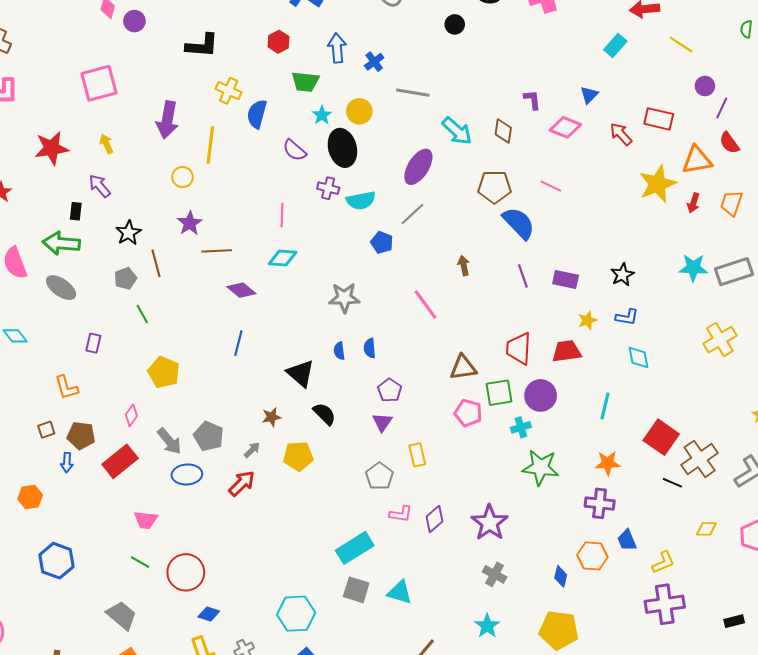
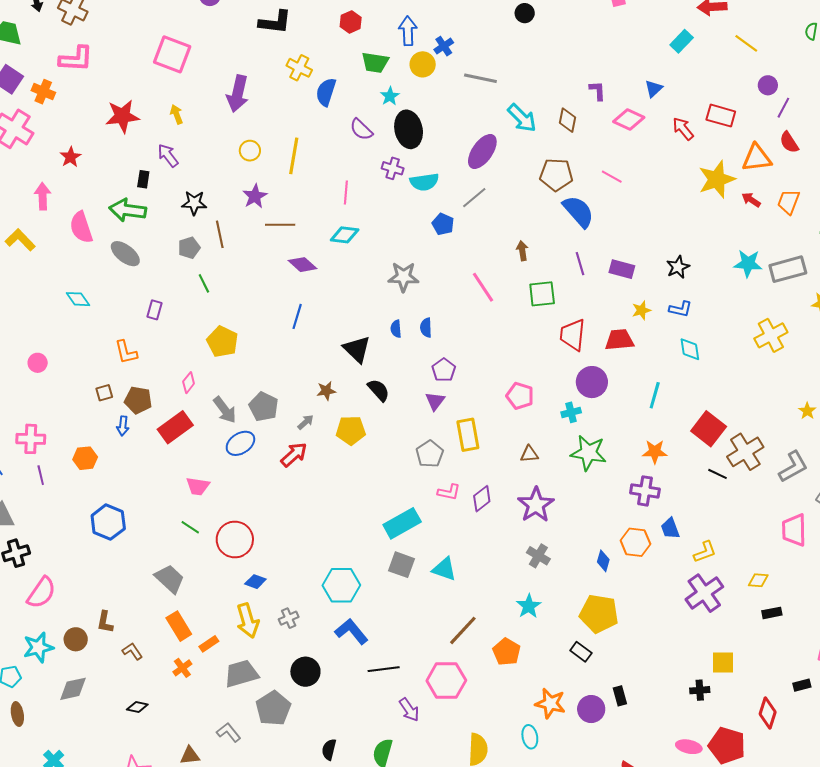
pink square: (99, 83) -> (172, 54), turned 33
yellow circle: (359, 111) -> (423, 64), moved
yellow line: (210, 145) -> (294, 156), moved
red arrow: (693, 203) -> (751, 200), turned 102
black star: (129, 233) -> (194, 203), turned 30
brown triangle: (463, 367) -> (529, 454), moved, size x0.7
green square: (499, 393) -> (542, 294), moved
yellow rectangle: (417, 455) -> (468, 435), size x1.4
blue ellipse: (187, 474) -> (240, 443), turned -32
yellow diamond: (706, 529) -> (758, 580), moved
purple cross: (665, 604) -> (704, 593), turned -30

